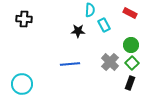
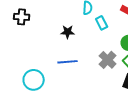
black star: (78, 31) -> (68, 32), moved
cyan circle: (22, 84) -> (34, 80), moved

